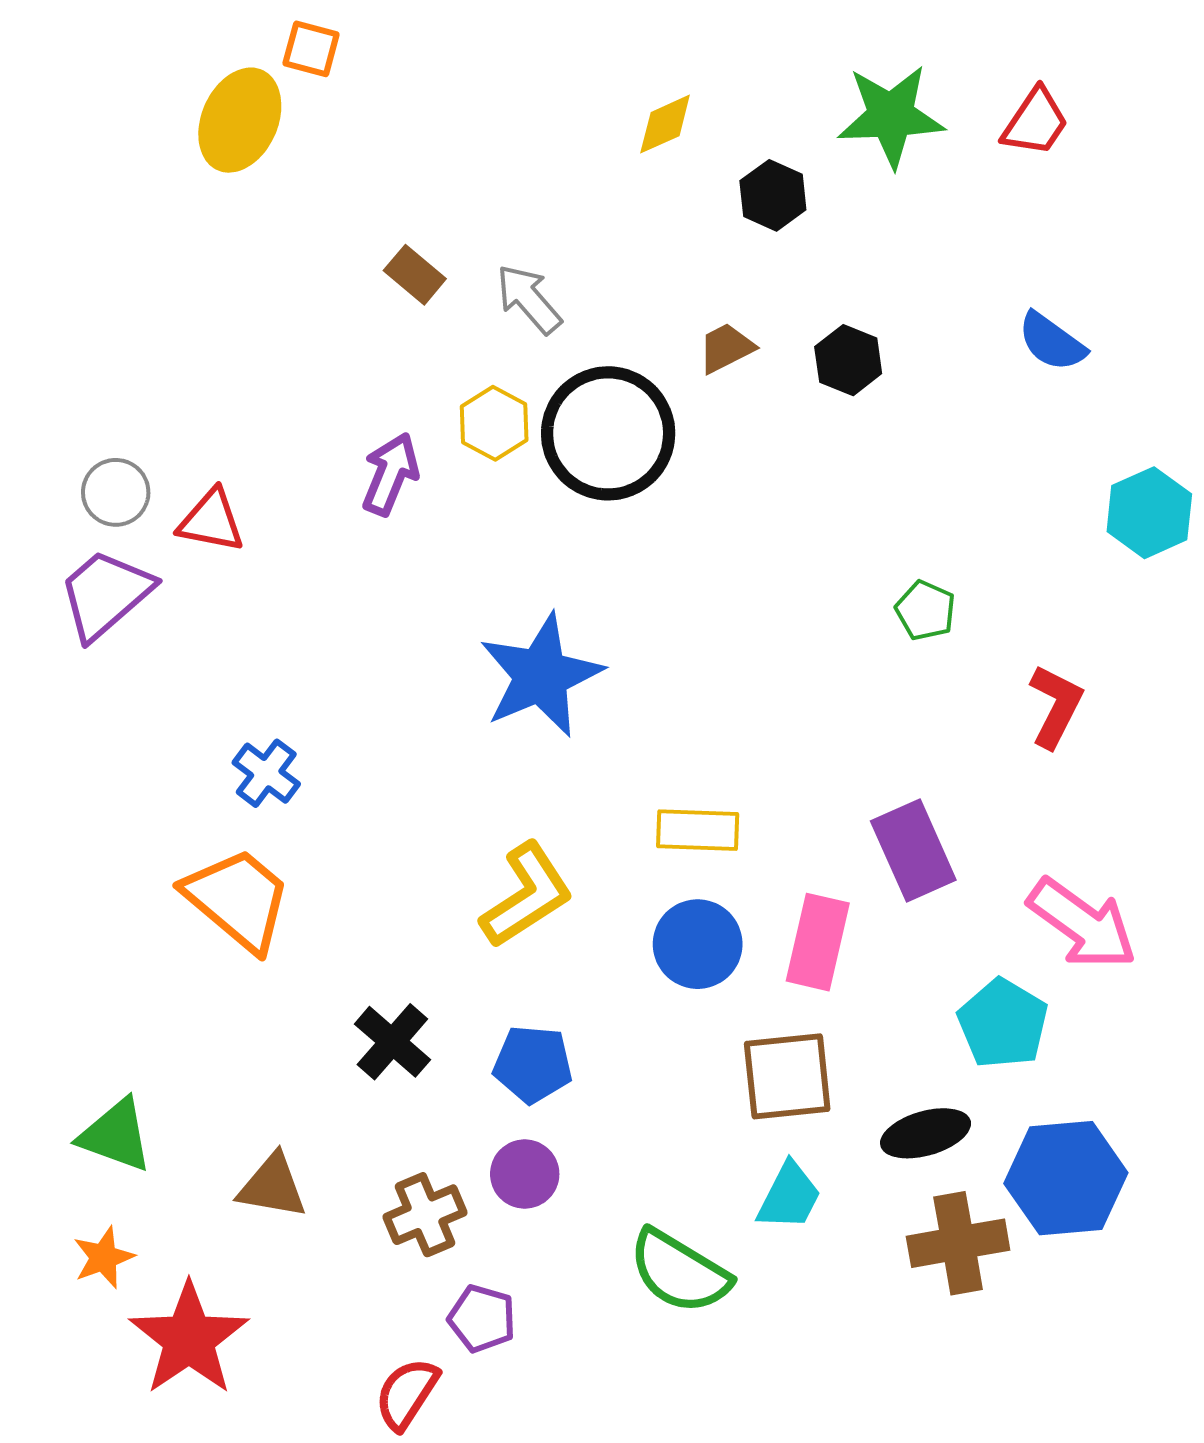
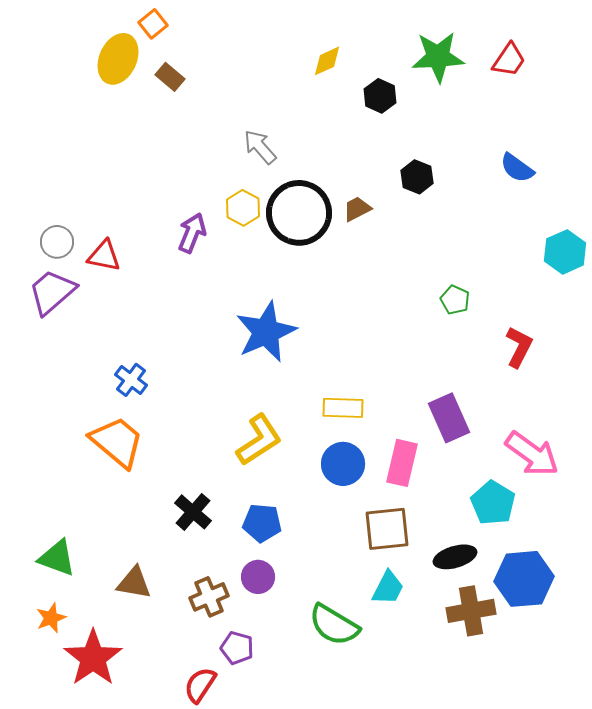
orange square: (311, 49) -> (153, 24), turned 36
brown rectangle: (415, 275) -> (170, 77), moved
brown trapezoid: (726, 348) -> (357, 209), moved

